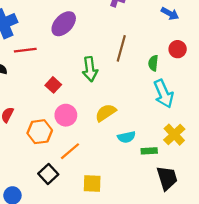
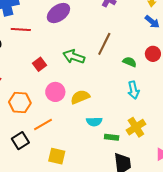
green semicircle: (153, 63) -> (130, 62), turned 96
green arrow: (90, 69) -> (74, 57), turned 105
cyan arrow: (164, 94) -> (133, 90), size x0.7
pink circle: (66, 115) -> (55, 92), moved

